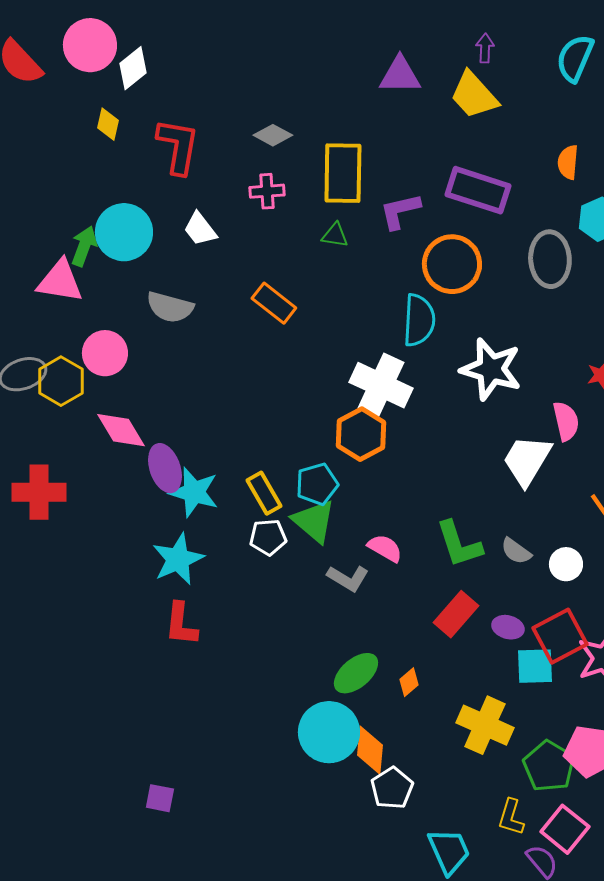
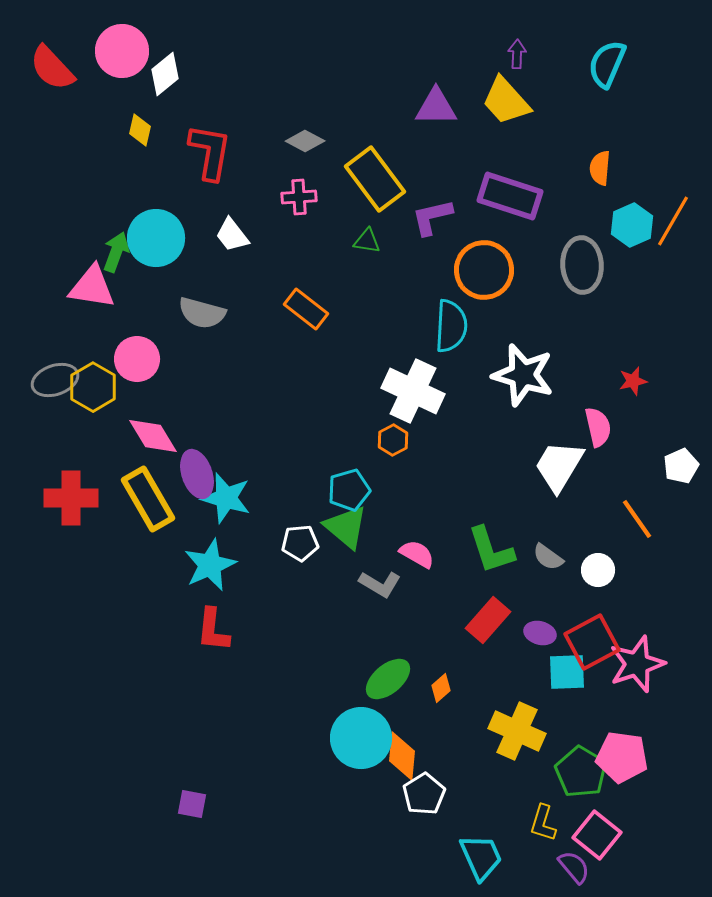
purple triangle: (400, 75) -> (436, 107), moved
yellow rectangle: (343, 173) -> (375, 179), turned -38
orange hexagon: (361, 434) -> (393, 440), size x0.6
yellow rectangle: (264, 493) -> (148, 499), moved, size x1.5

